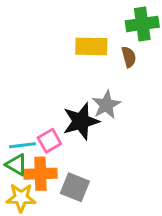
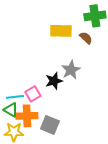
brown semicircle: (129, 57) -> (86, 38), turned -32
black star: (81, 121) -> (54, 81), size x0.7

